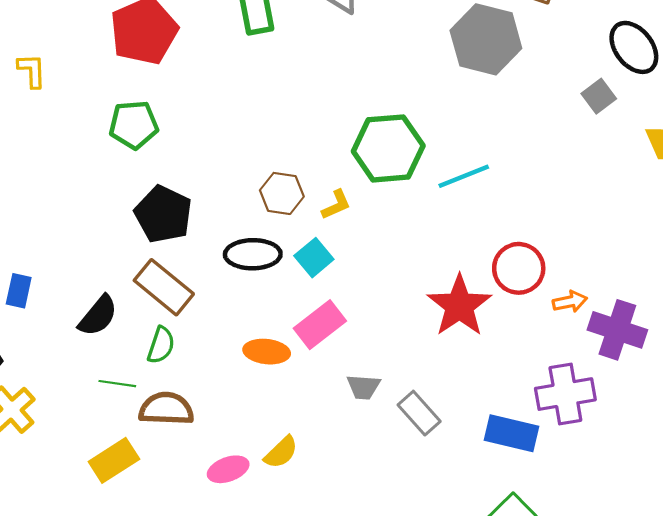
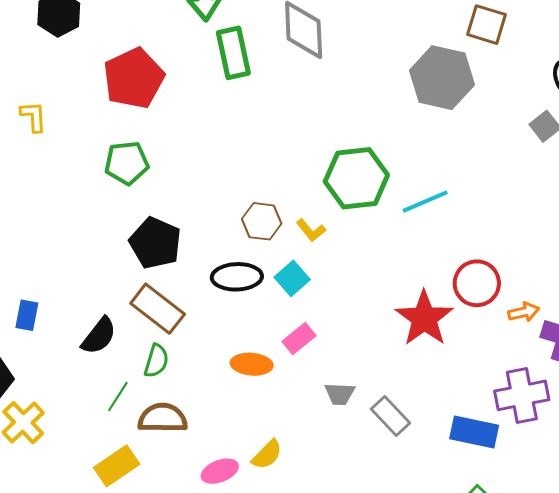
yellow L-shape: (336, 205) -> (311, 230), turned 76
pink rectangle: (320, 325) -> (299, 339), size x0.7
green line: (117, 384) -> (118, 397), turned -64

